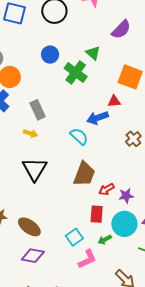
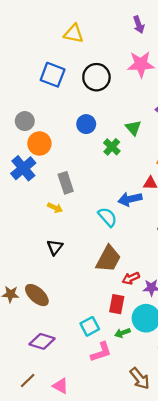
green cross: (76, 72) -> (112, 147), size x0.7
black triangle: (35, 169) -> (55, 247), size x0.6
brown ellipse: (29, 227) -> (37, 295), moved

